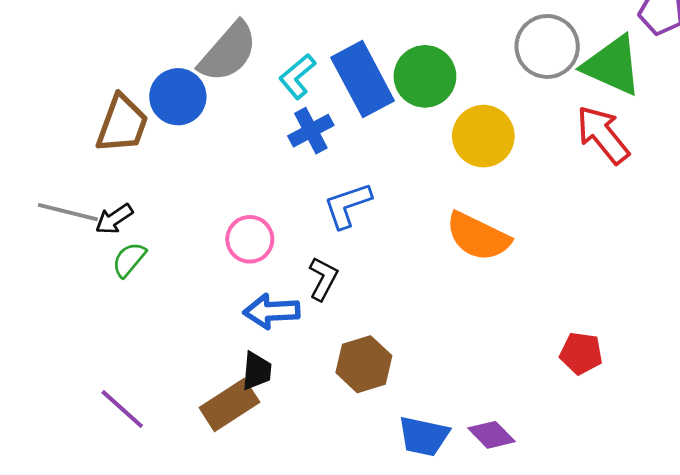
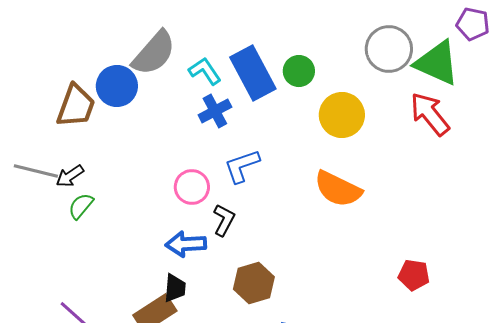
cyan L-shape: (297, 76) -> (205, 71), turned 96
green circle: (425, 76) -> (299, 71), size x0.7
pink circle: (250, 239) -> (192, 187), moved

